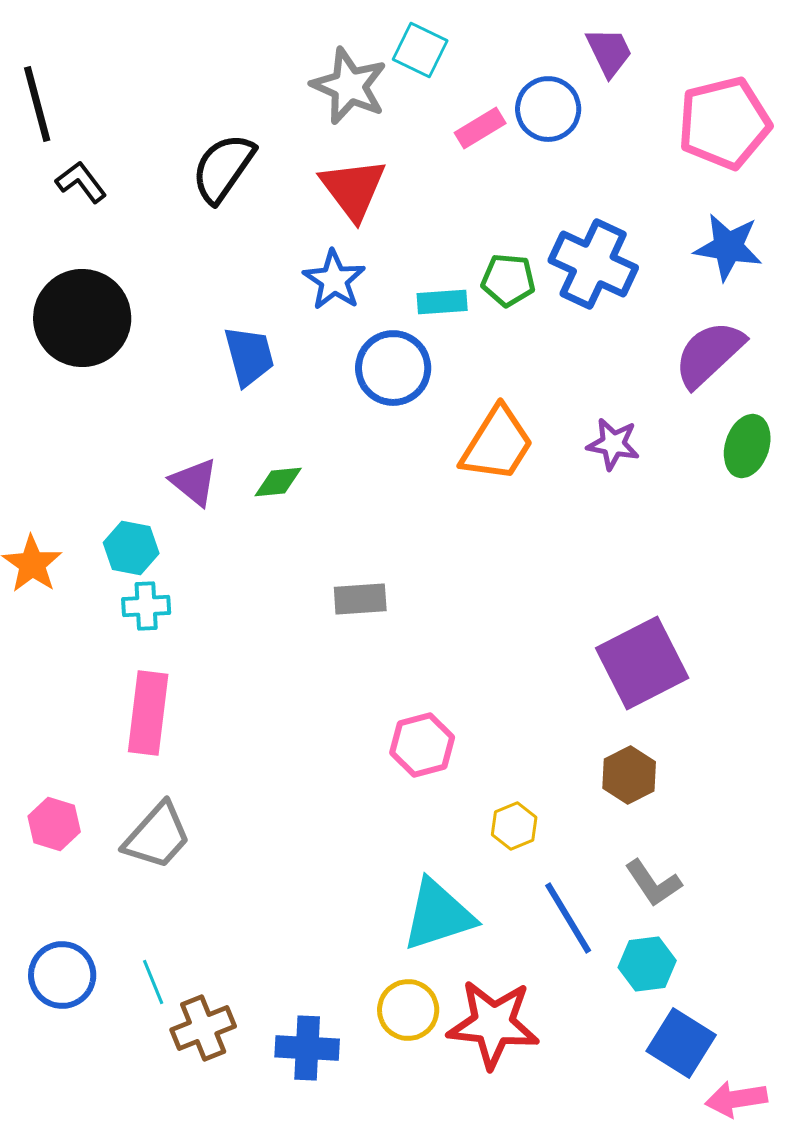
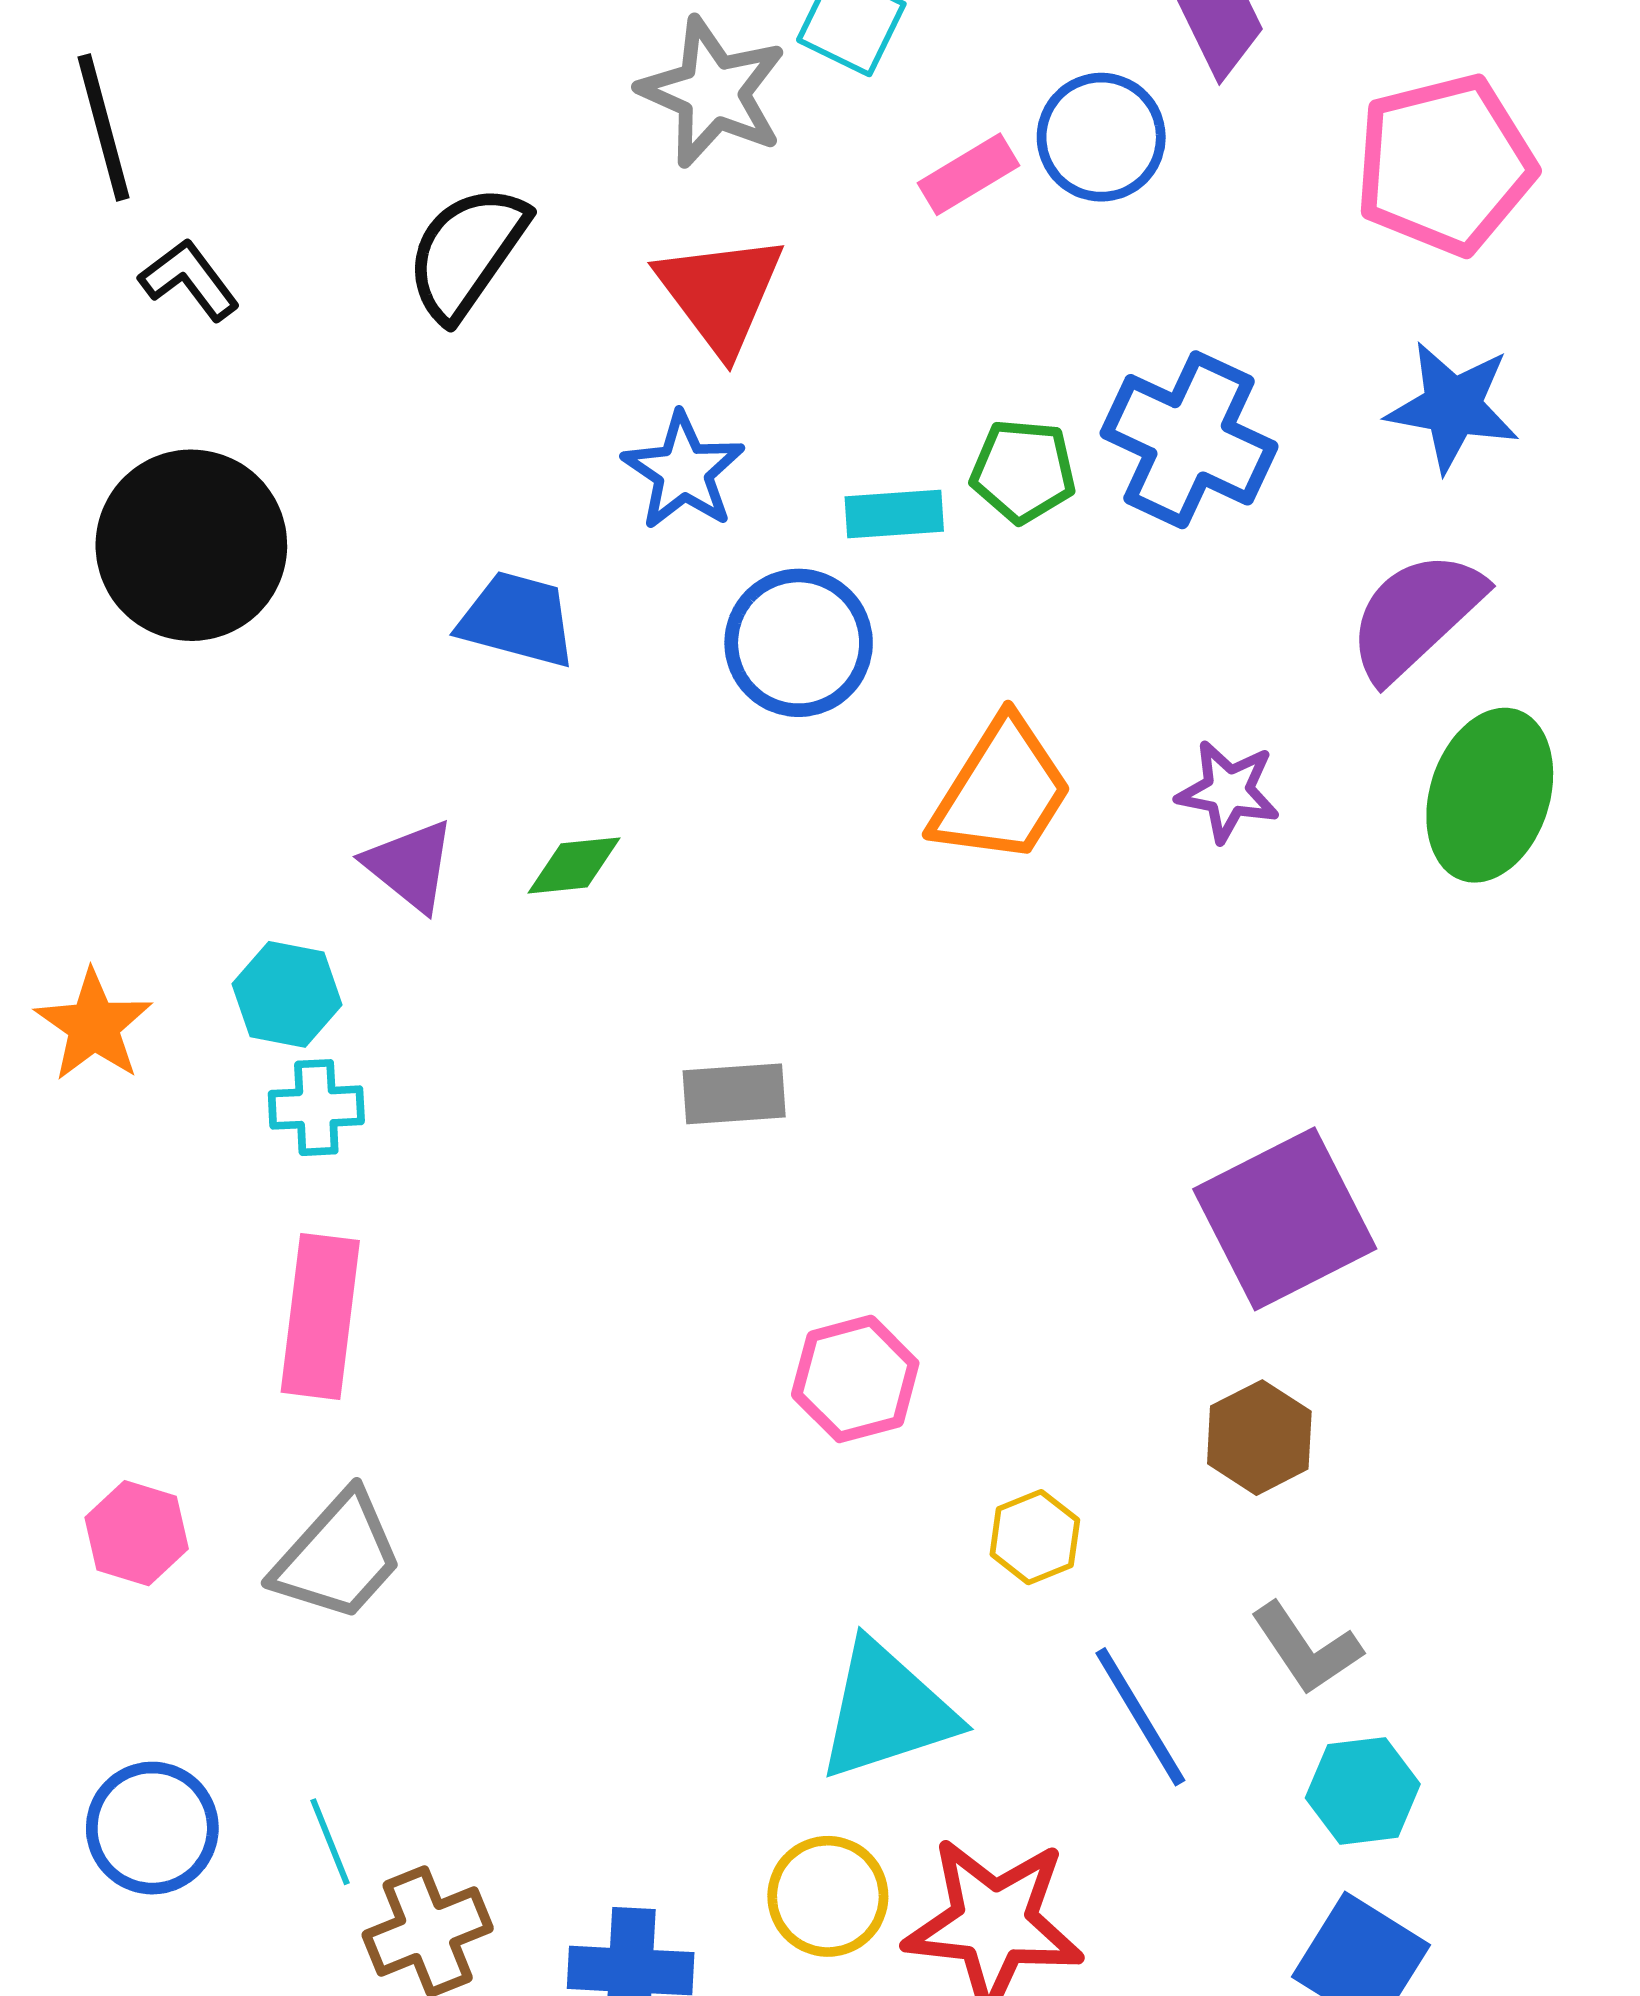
blue trapezoid: (249, 356) -> (517, 619), turned -60
green ellipse: (747, 446) -> (1490, 795), size x1.4
cyan hexagon: (647, 964) -> (1363, 1791), moved

